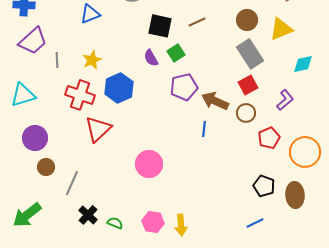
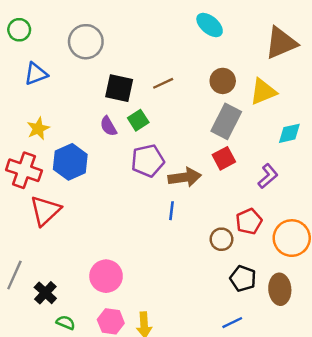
gray rectangle: (250, 54) -> (226, 121), turned 60
brown arrow: (215, 101) -> (185, 177), turned 148
brown circle: (246, 113) -> (221, 239), moved
pink circle: (149, 164) -> (106, 276), moved
black cross: (88, 215) -> (45, 293), moved

